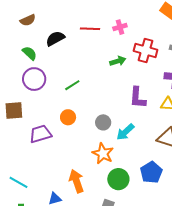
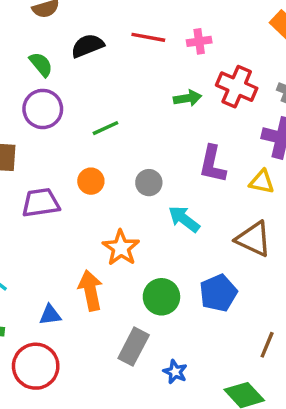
gray circle: (103, 122) -> (149, 183), moved
cyan arrow: (125, 132) -> (184, 219), turned 72
orange star: (103, 153) -> (121, 248), moved

